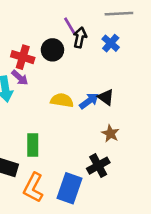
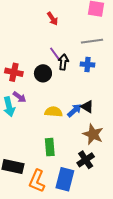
blue cross: (111, 43) -> (88, 64), turned -32
red cross: (23, 57) -> (14, 72), moved
brown star: (110, 133) -> (93, 134), size x1.5
green rectangle: (33, 145) -> (50, 147), moved

